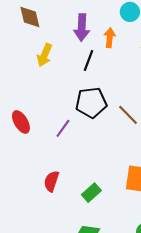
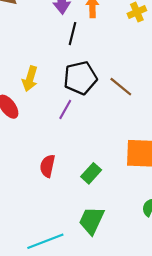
yellow arrow: (45, 55) -> (30, 79), moved
purple line: (63, 128) -> (65, 109), moved

